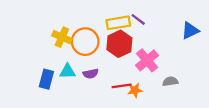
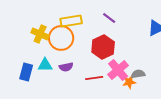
yellow rectangle: (118, 23) -> (71, 21), moved
red hexagon: (119, 44) -> (103, 47), moved
pink cross: (147, 60) -> (118, 70), moved
orange star: (135, 90) -> (129, 82), moved

